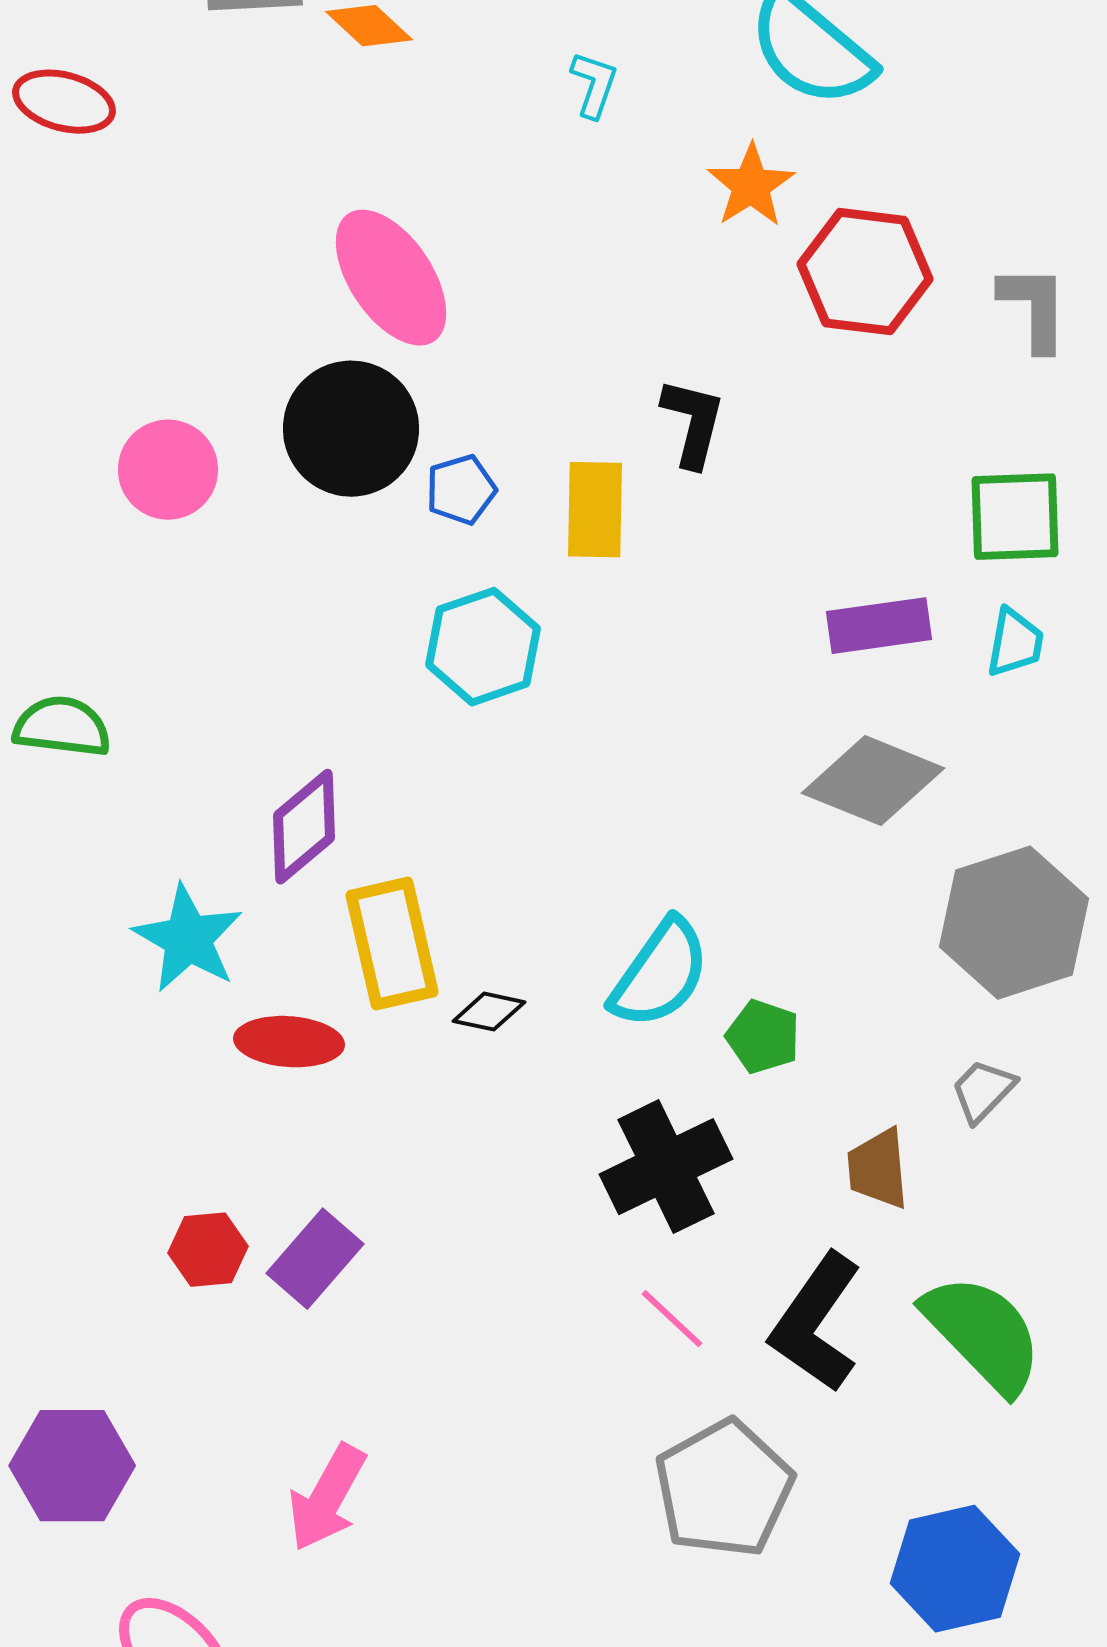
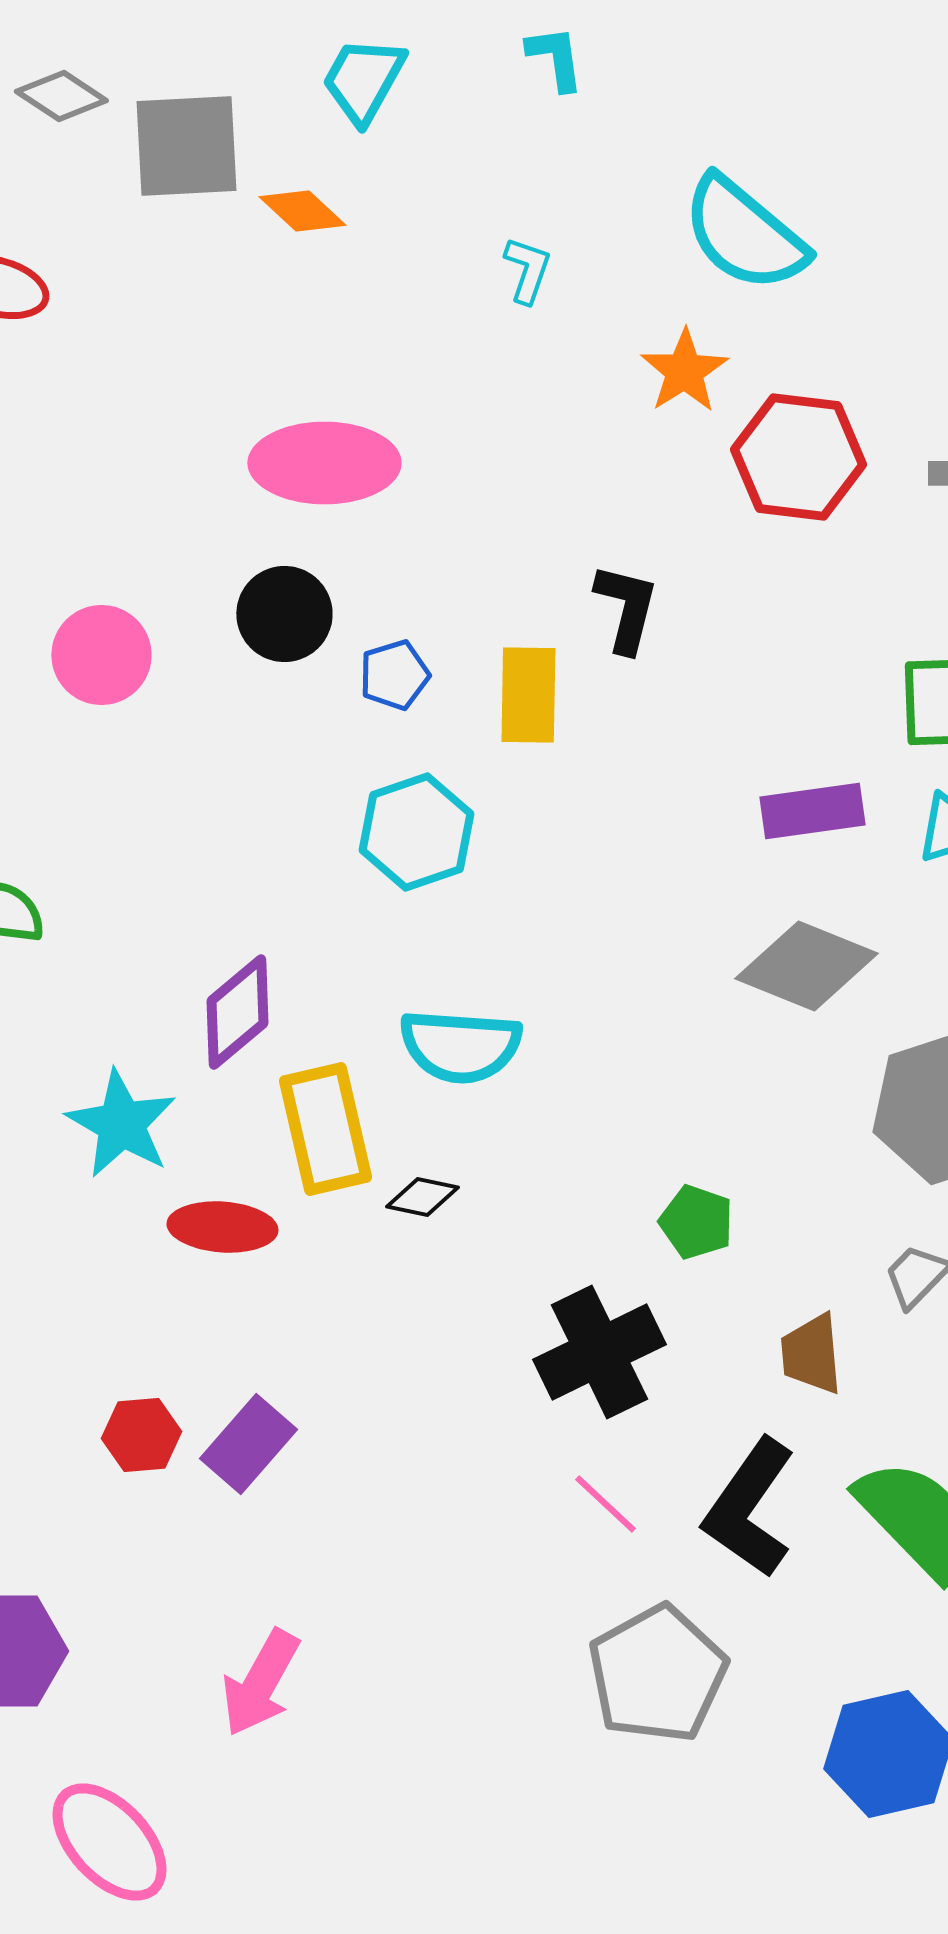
pink ellipse: (391, 278) -> (324, 463), turned -56
black circle: (351, 429) -> (284, 614), size x0.7
cyan semicircle: (660, 974) -> (460, 1046), moved, turned 59

